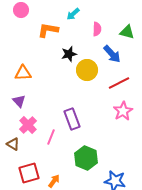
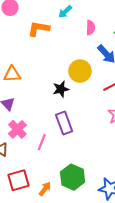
black star: (69, 54) -> (61, 89), moved
green hexagon: (86, 158) -> (73, 177), moved

